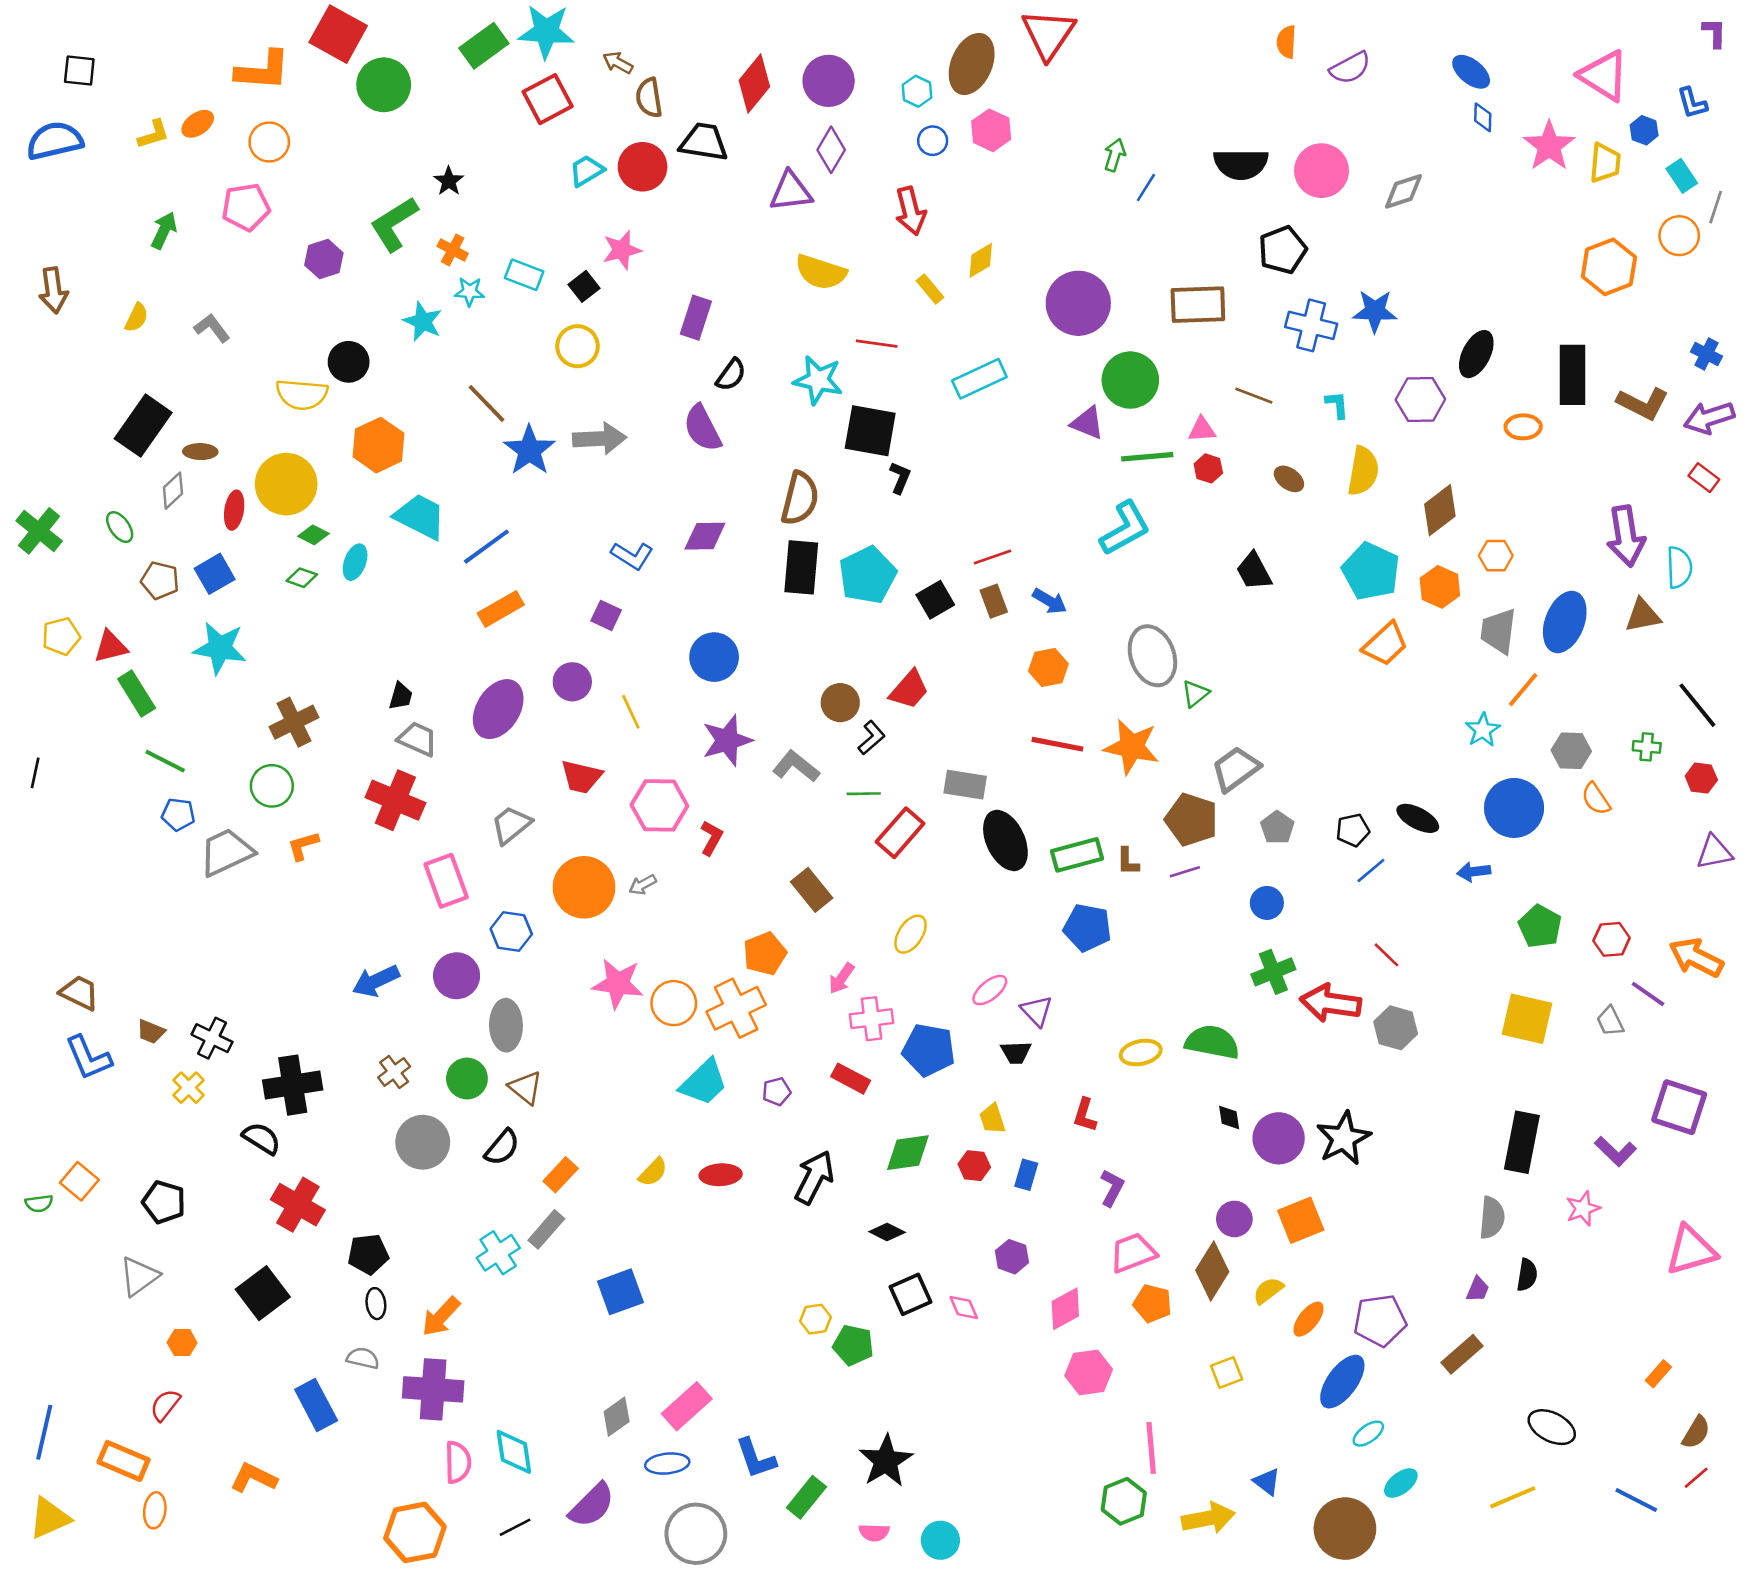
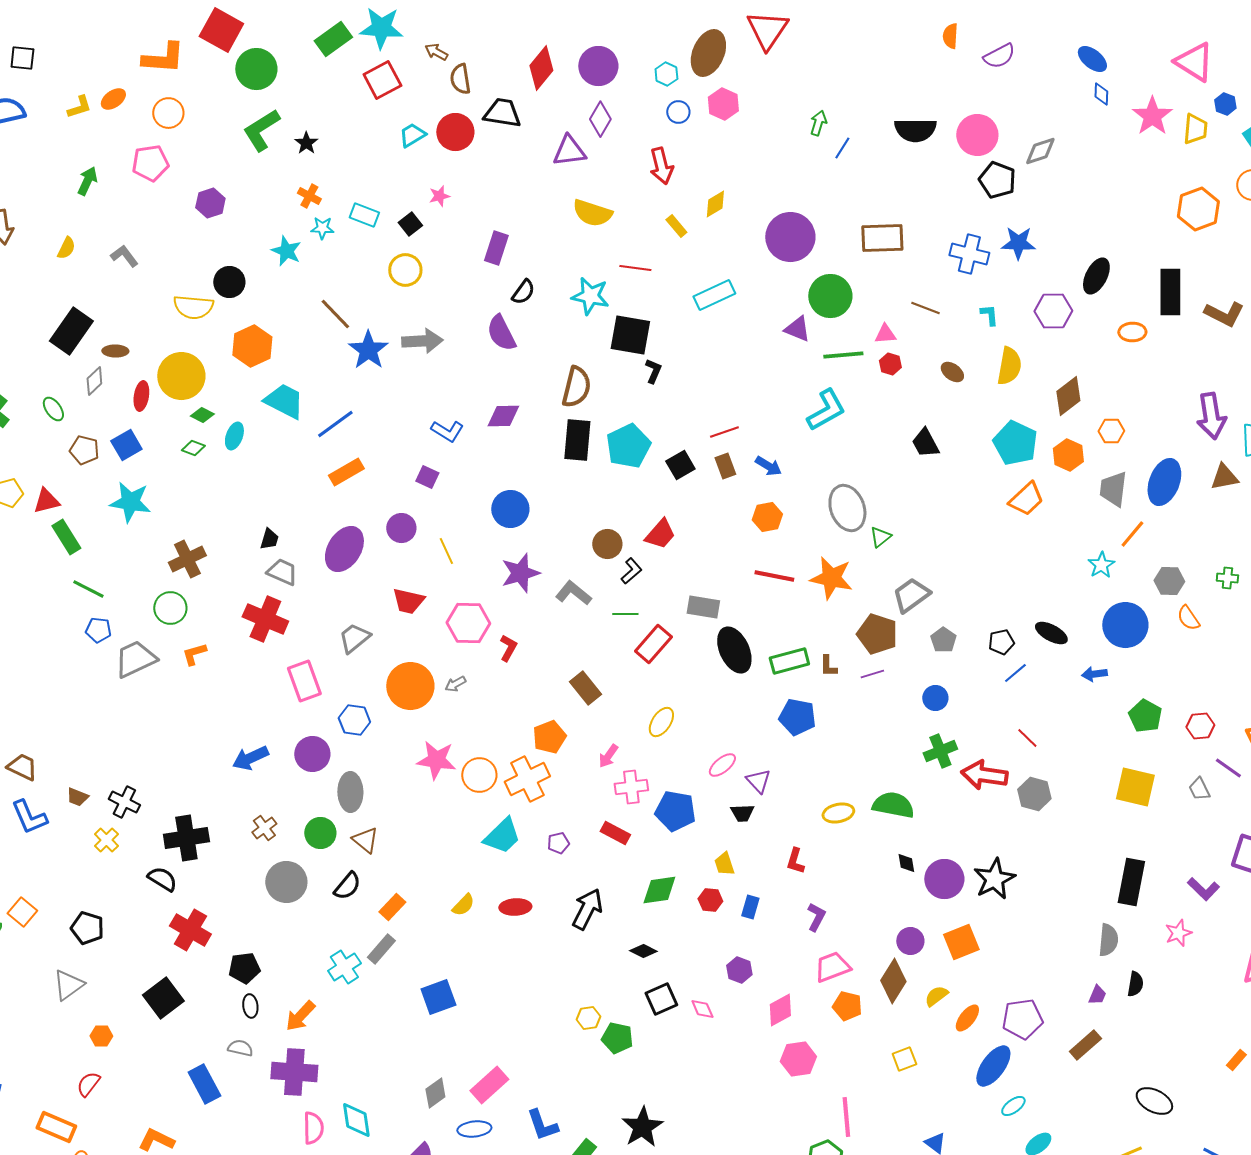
green L-shape: (394, 224) -> (261, 130), moved
pink star: (622, 250) -> (439, 196), size x0.7
black pentagon: (1282, 250) -> (997, 180), moved, turned -30

